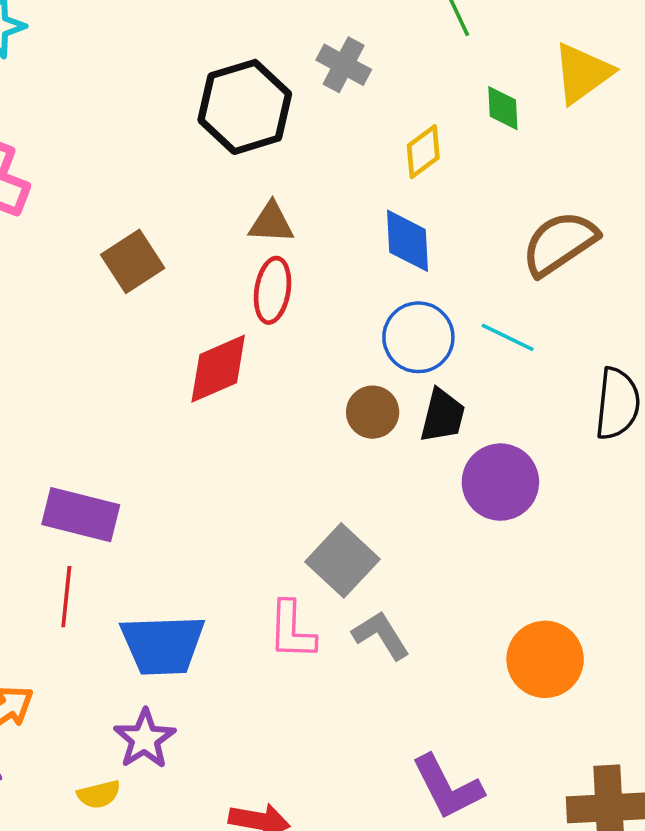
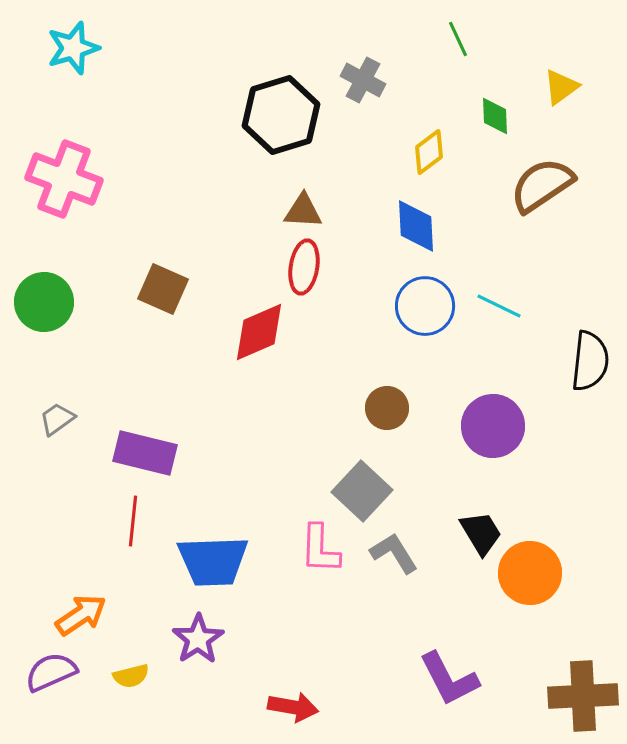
yellow triangle: (582, 73) -> (561, 87), size x0.7
brown semicircle: (560, 243) -> (542, 185), moved
brown square: (133, 261) -> (163, 289), moved, turned -33
brown circle: (373, 412) -> (387, 408), moved
black trapezoid: (443, 416) -> (481, 533), moved, turned -45
yellow semicircle: (99, 794) -> (131, 676), moved

